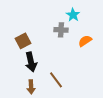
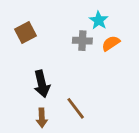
brown square: (23, 41) -> (26, 32), moved
orange semicircle: (85, 41) -> (111, 43), moved

